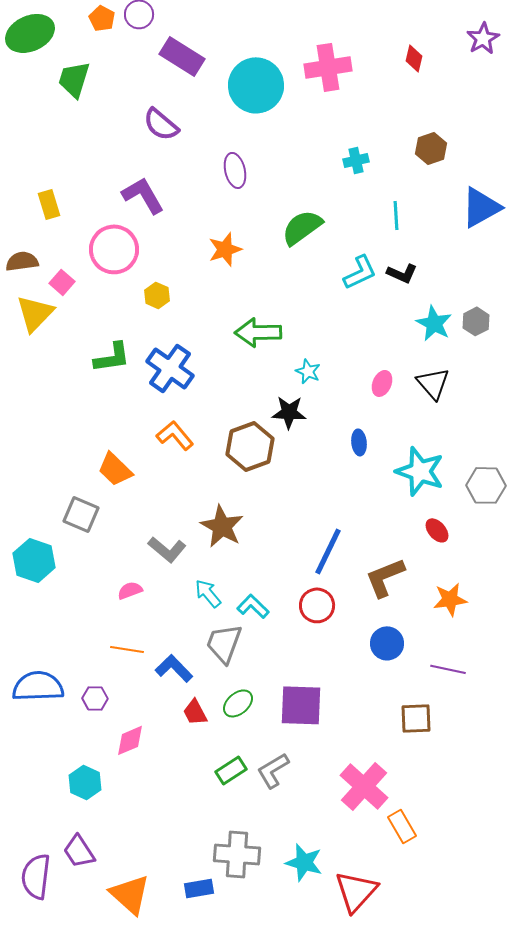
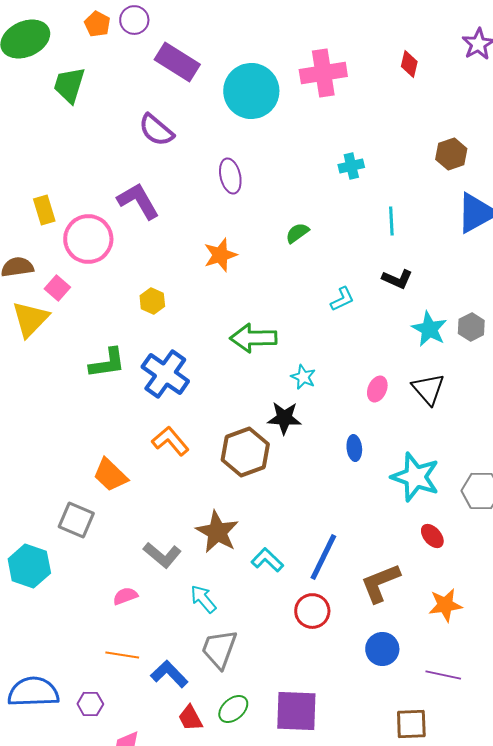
brown hexagon: (431, 148) -> (451, 154), moved
green semicircle: (302, 227) -> (297, 233), size x0.6
pink circle: (114, 249) -> (88, 239), moved
cyan L-shape: (360, 272) -> (342, 299), moved, size x0.7
cyan L-shape: (253, 606) -> (267, 560), moved

